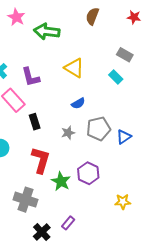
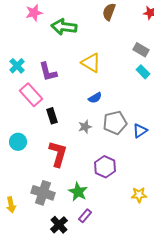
pink star: (16, 17) -> (34, 13), turned 30
cyan rectangle: (116, 77) -> (143, 72), moved
green star: (61, 181) -> (78, 192), moved

